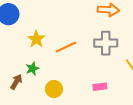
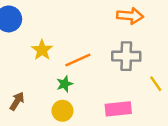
green star: (32, 69) -> (65, 84), moved
pink rectangle: (100, 87) -> (118, 109), size x1.5

